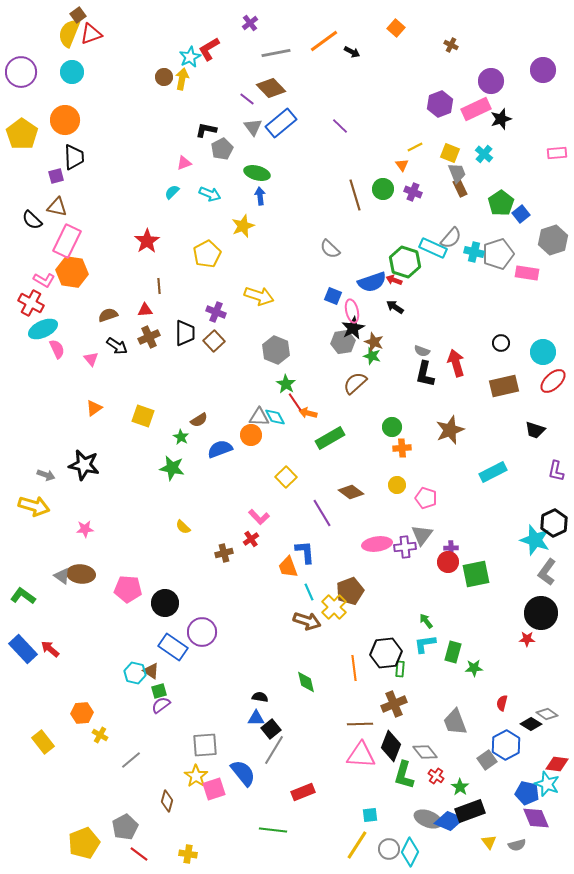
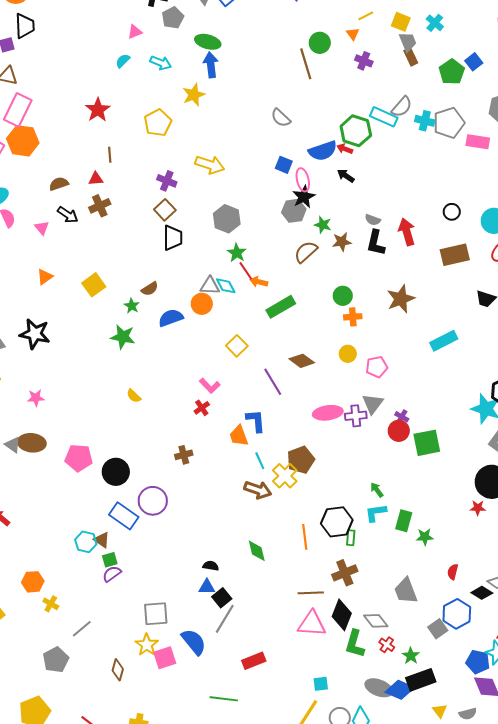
green circle: (383, 189) -> (320, 43), moved
blue arrow: (260, 196) -> (211, 65), size x1.4
blue square: (521, 214) -> (474, 62), moved
black trapezoid: (185, 333) -> (173, 238), moved
brown star: (374, 342) -> (342, 242), moved, turned -30
yellow square: (143, 416) -> (94, 285), turned 35
pink pentagon: (426, 498) -> (377, 367), turned -30
purple cross: (451, 548) -> (402, 417), turned 32
brown cross: (224, 553) -> (184, 455), moved
gray pentagon: (125, 827) -> (56, 660), moved

